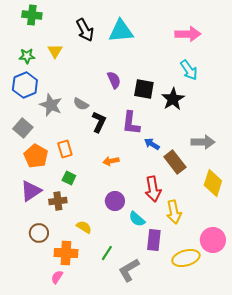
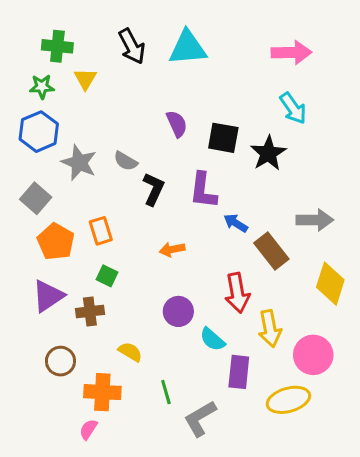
green cross: (32, 15) -> (57, 46), moved
pink circle: (213, 240) -> (313, 355), moved
green line: (107, 253) -> (166, 392), turned -49

